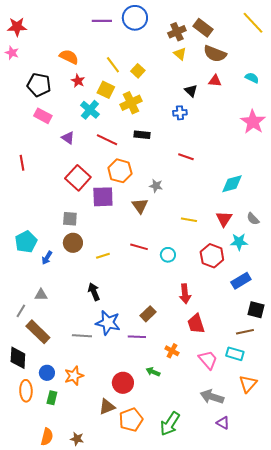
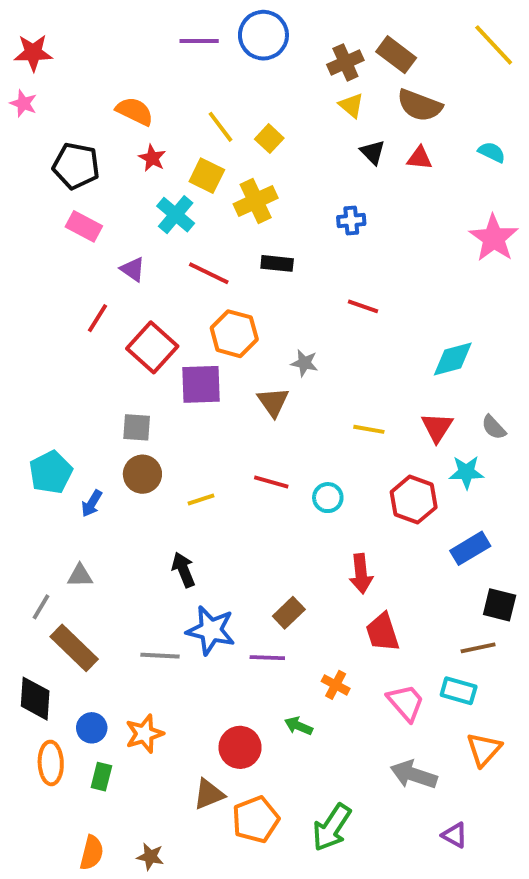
black triangle: (191, 91) -> (373, 152), moved
red line: (22, 163) -> (98, 318), moved, turned 42
purple triangle: (223, 423) -> (455, 835), moved

